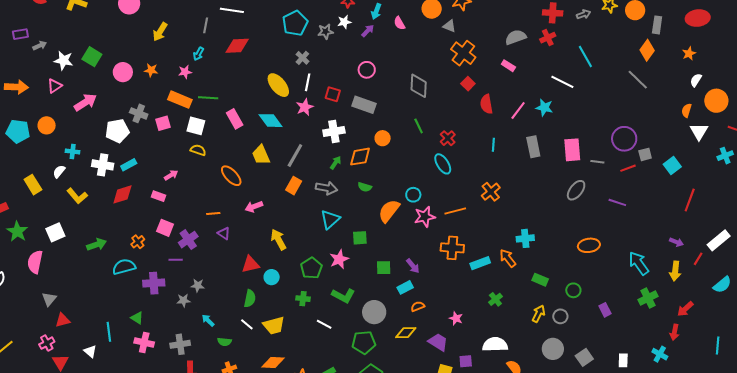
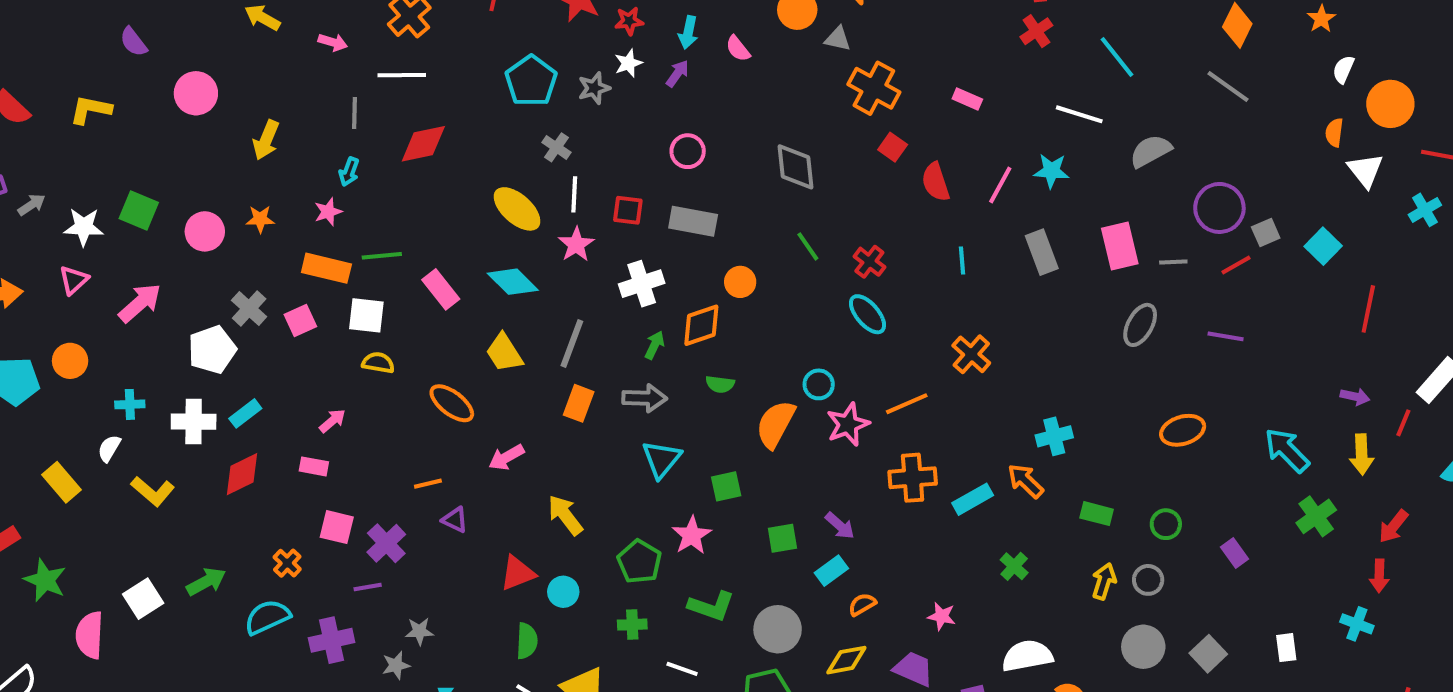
gray semicircle: (516, 37) -> (1151, 151), moved
gray cross: (139, 113) -> (249, 308), turned 30
white square: (55, 232) -> (143, 599), moved

